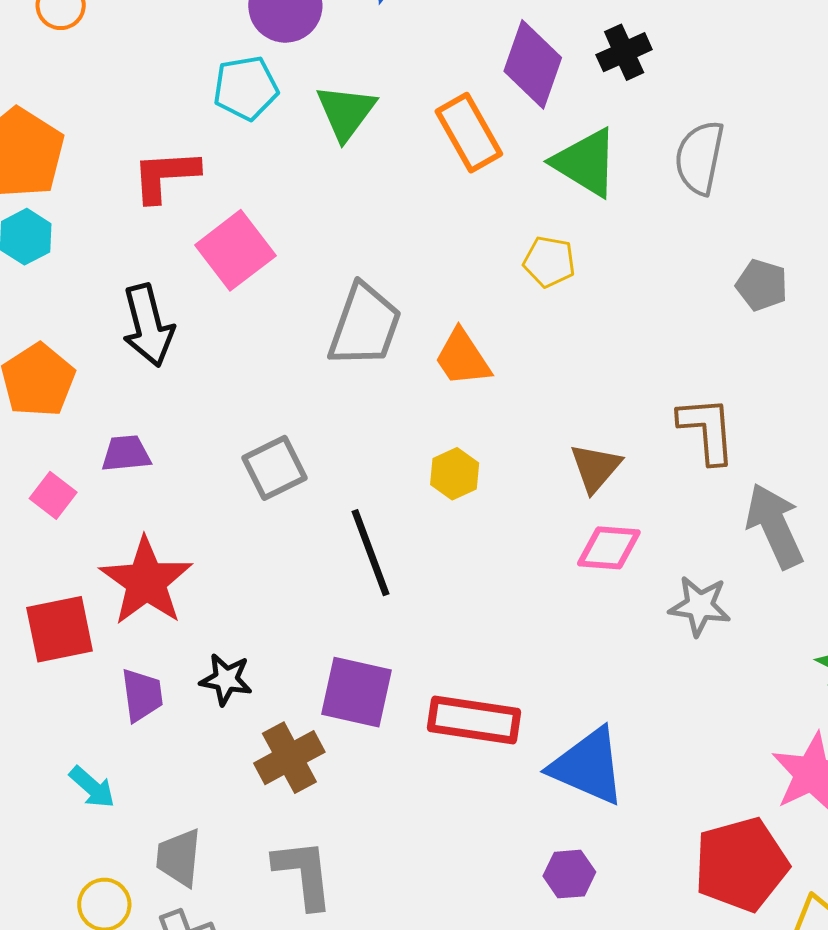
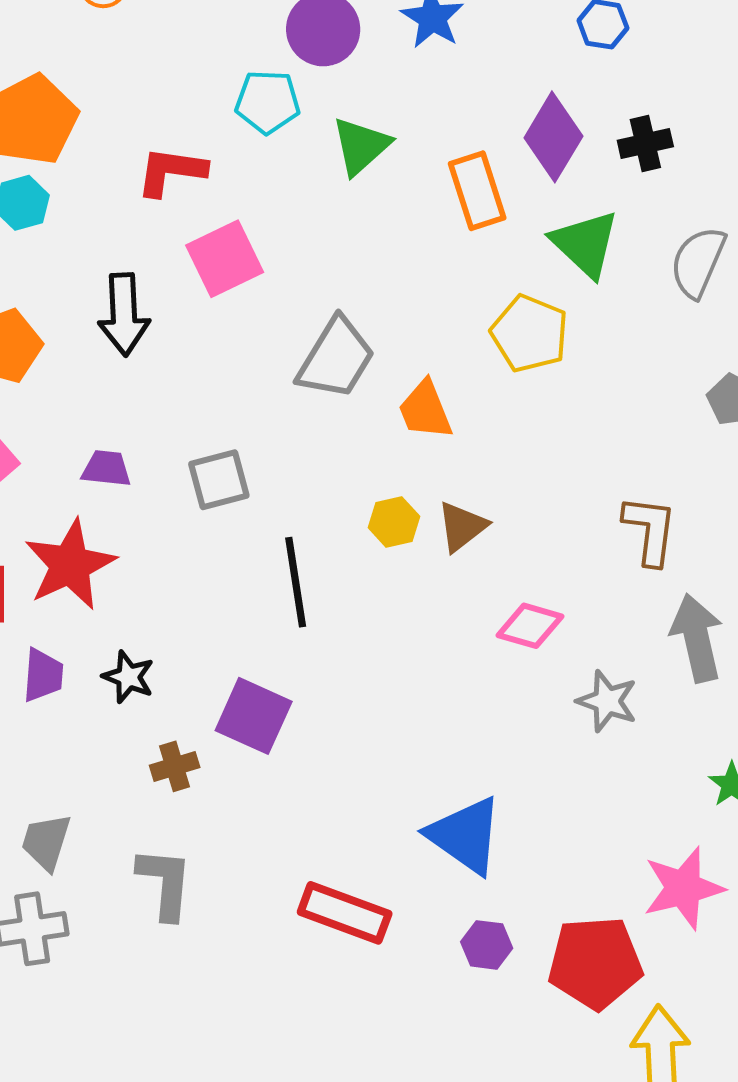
yellow pentagon: (549, 262) -> (530, 334), size x1.5
purple trapezoid: (126, 453) -> (106, 469), moved
brown triangle: (596, 468) -> (462, 527), moved
red rectangle: (474, 720) -> (345, 913), moved
brown cross: (289, 758) -> (175, 766), size x0.7
purple hexagon: (569, 874) -> (487, 945), moved

